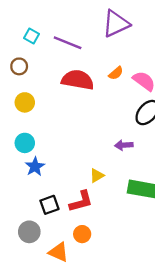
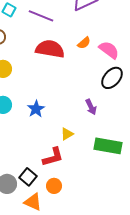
purple arrow: (124, 145) -> (91, 107), turned -112
blue star: (35, 167) -> (36, 109), moved
black square: (50, 205) -> (28, 177), moved, turned -30

